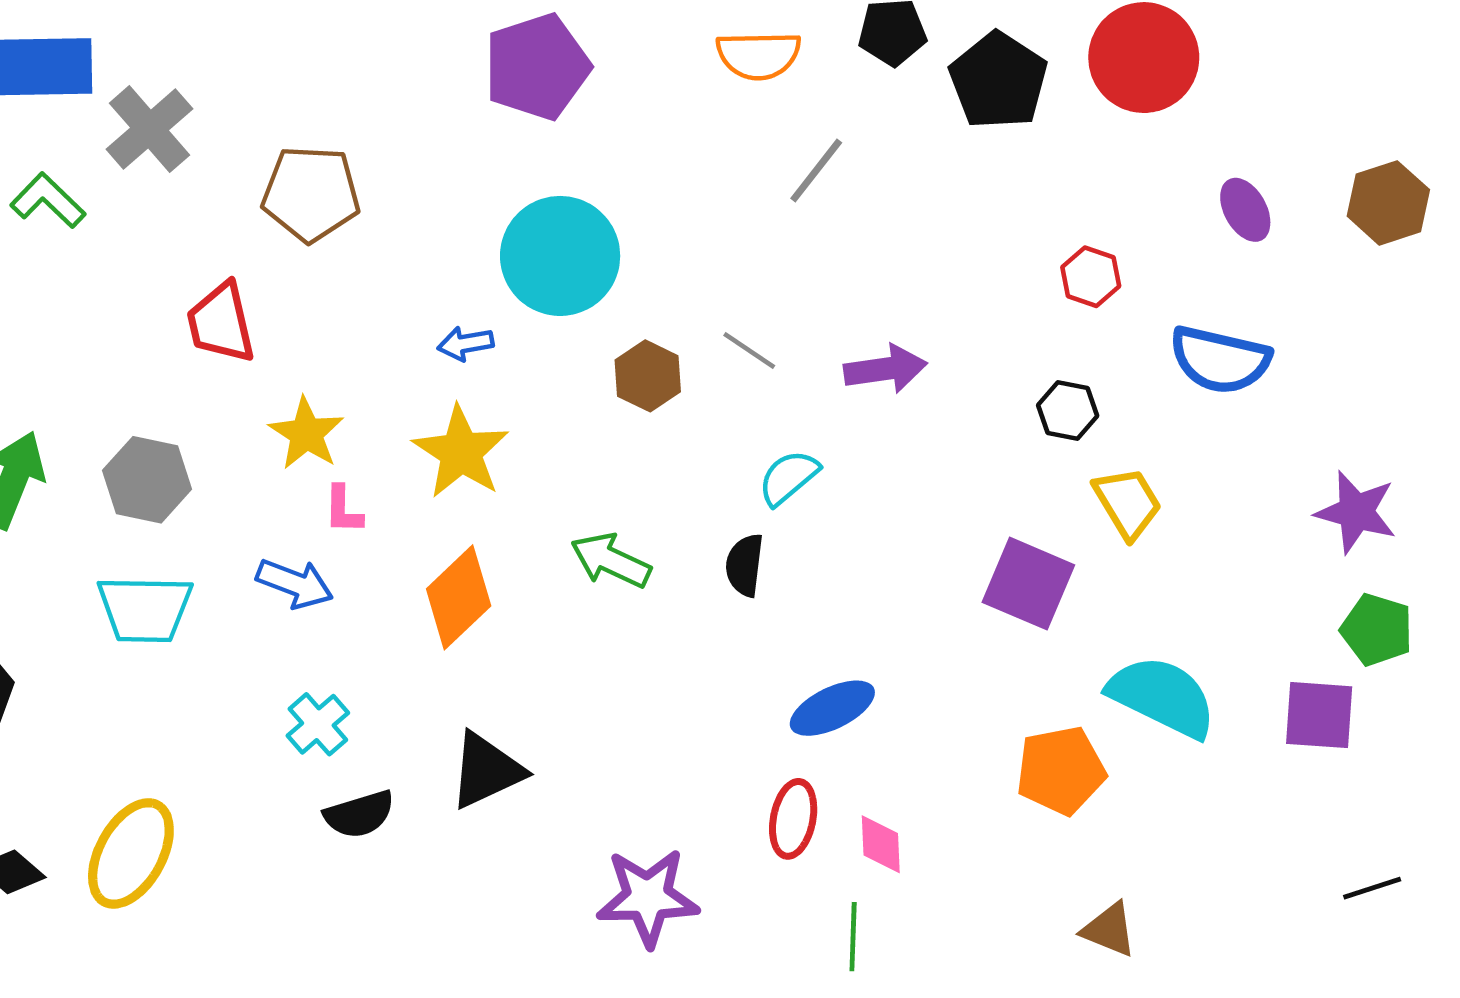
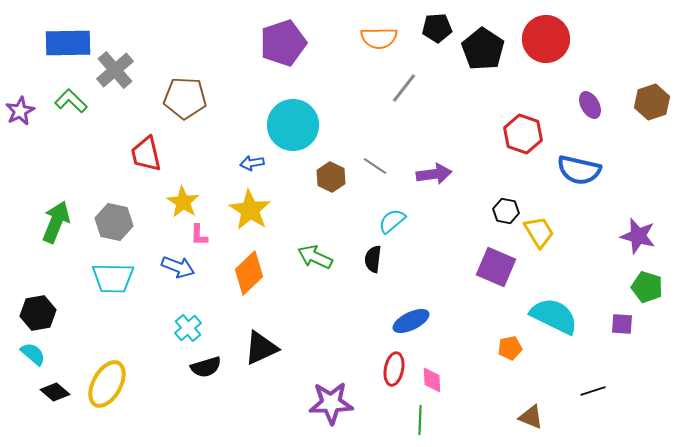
red hexagon: (1091, 277) -> (523, 134), size x1.5
black hexagon: (1068, 411) -> (506, 211), moved
purple square: (1319, 715) -> (622, 324), size x0.7
orange pentagon: (1061, 770) -> (510, 348), size x0.6
black line: (1372, 888) -> (593, 391), moved

